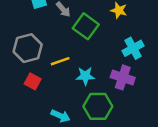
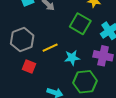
green square: (86, 26) -> (80, 24), moved

